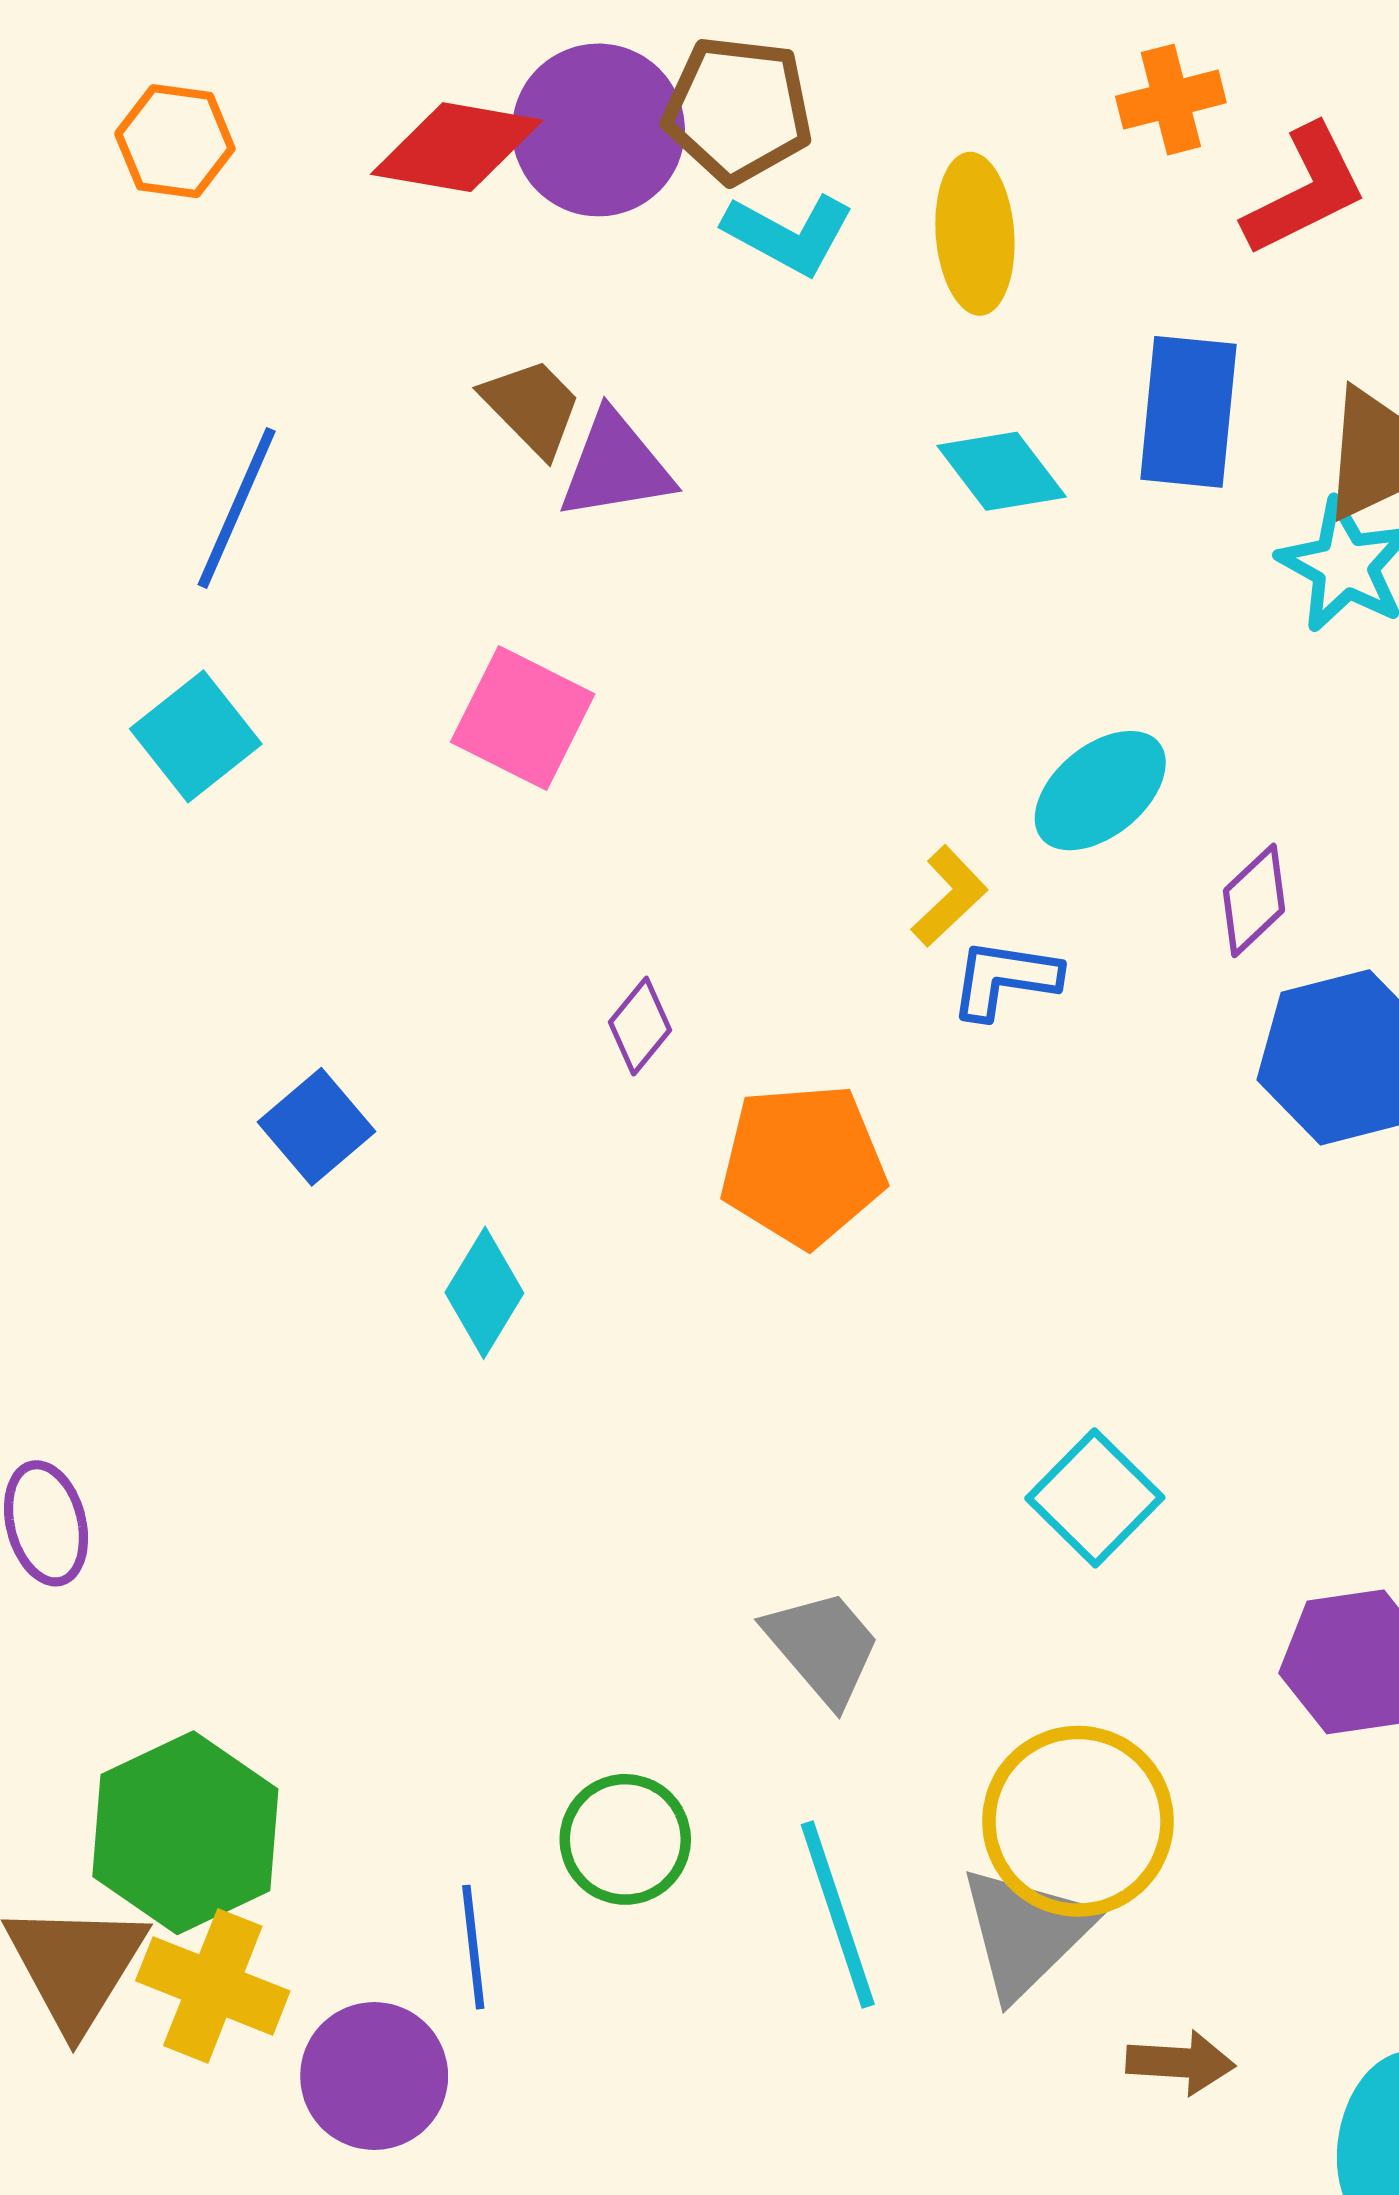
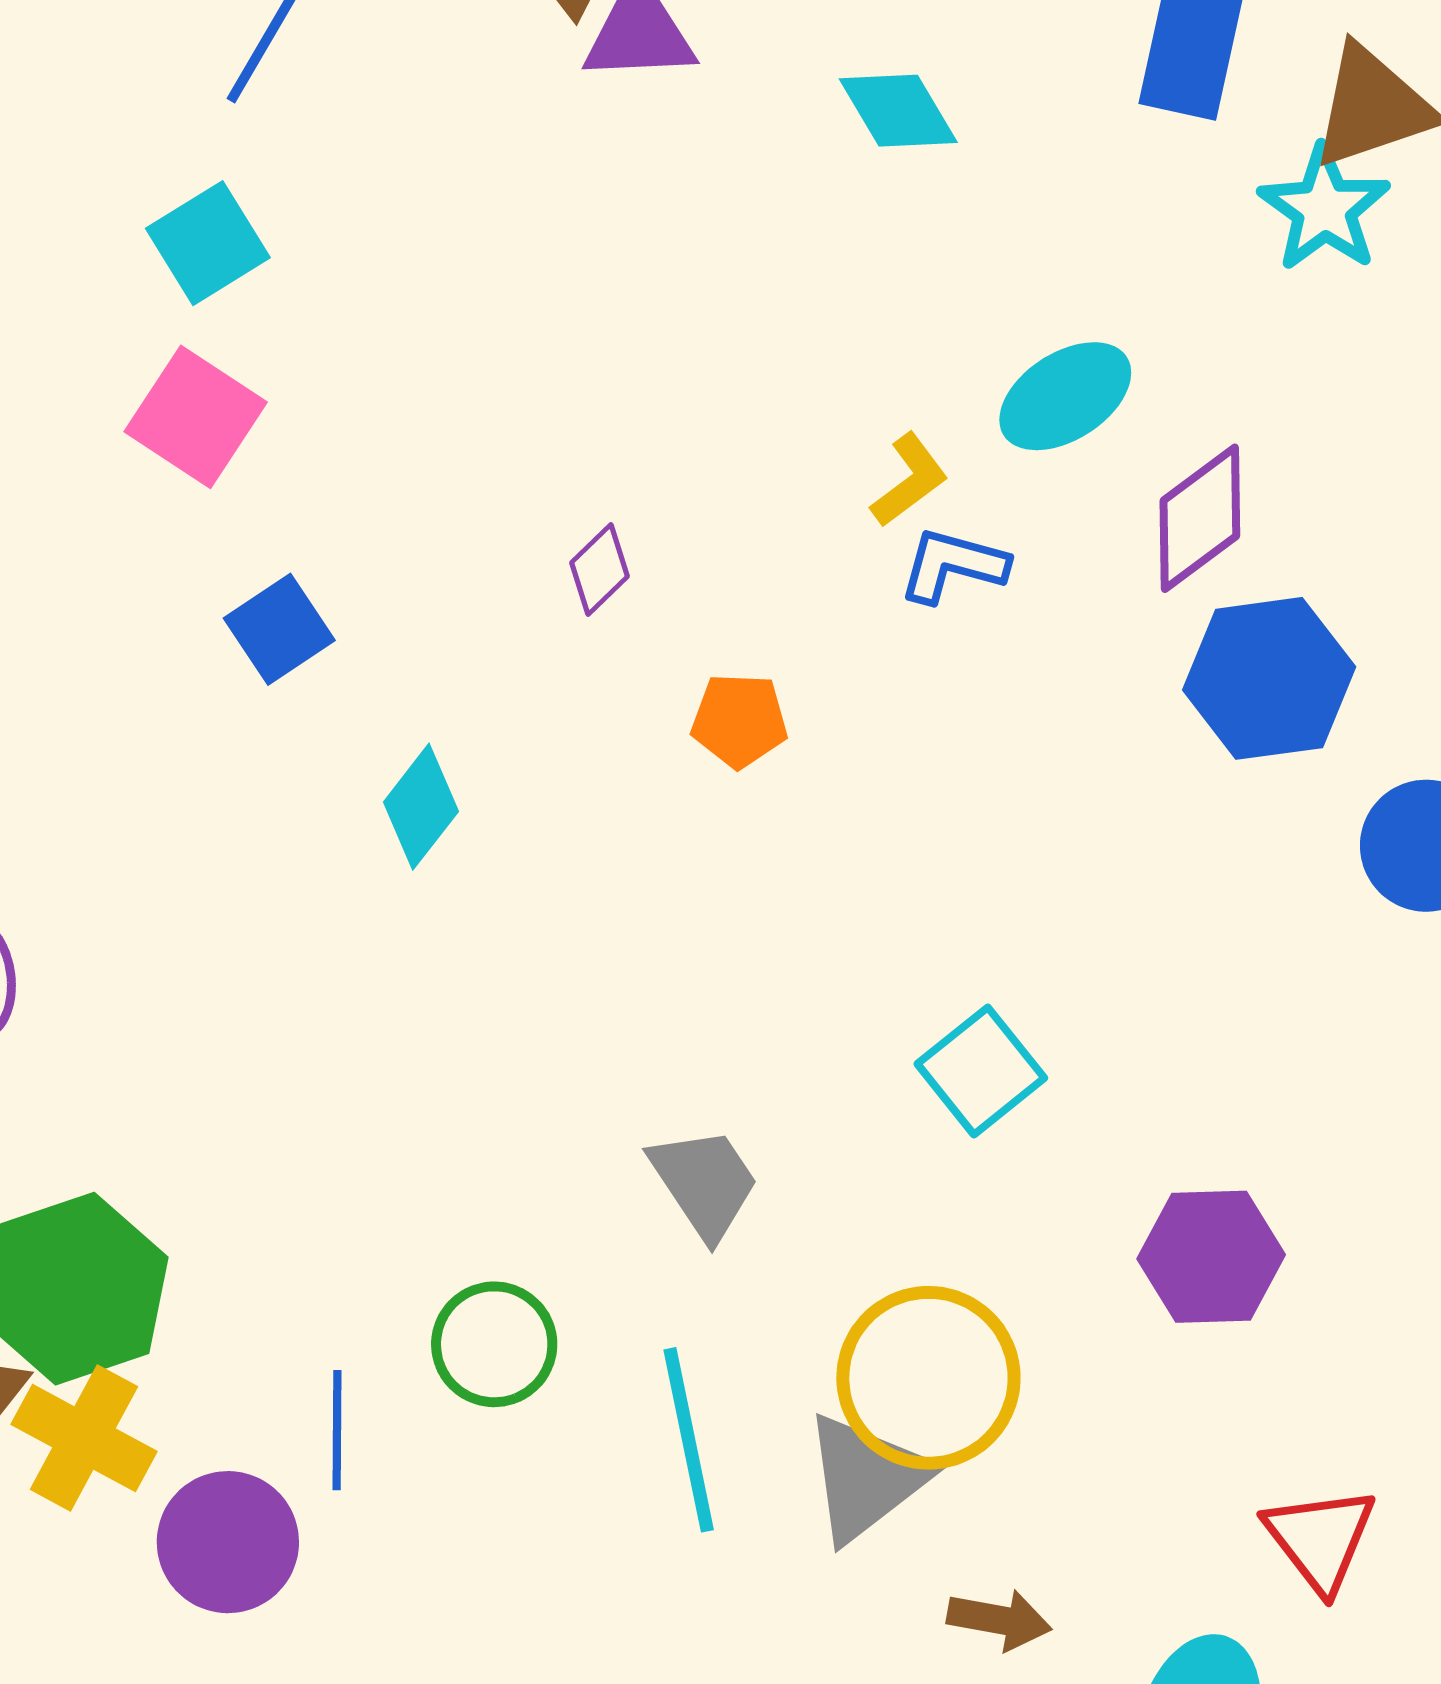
cyan diamond: (1002, 471) -> (898, 111), moved
pink square: (523, 718) -> (196, 417), moved
purple diamond: (1254, 900) -> (1200, 518), size x1.4
orange pentagon: (803, 1165) -> (739, 720), size x0.6

